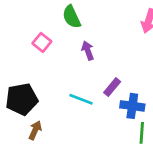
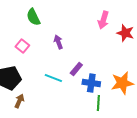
green semicircle: (72, 17) -> (33, 17), moved
pink square: (42, 42) -> (22, 46), moved

